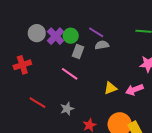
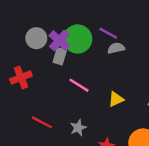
green circle: (71, 36) -> (78, 39), size x1.5
gray rectangle: (78, 52) -> (60, 56), moved
yellow triangle: (110, 88) -> (116, 99), moved

